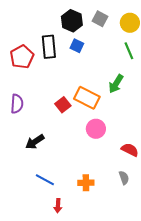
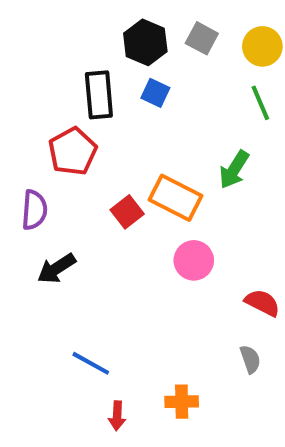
red pentagon: (22, 57) -> (73, 151), moved
black arrow: (35, 142) -> (57, 268), moved
orange cross: (86, 183) -> (182, 402), moved

